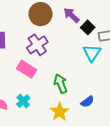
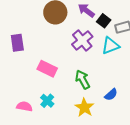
purple cross: (37, 45) -> (82, 41), moved
cyan triangle: (92, 53) -> (110, 46), turned 42

